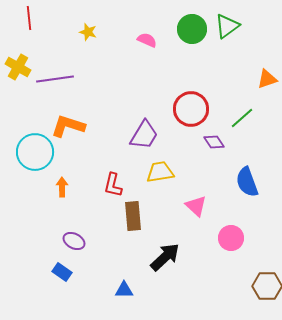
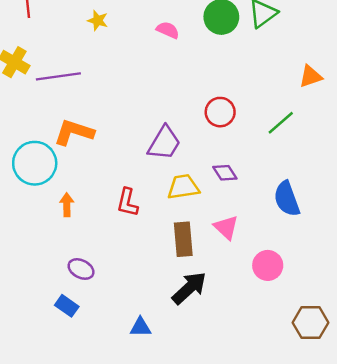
red circle: (191, 109) -> (220, 112), size x0.7
purple diamond: (214, 142) -> (225, 173), moved
brown rectangle: (133, 216) -> (183, 239), moved

